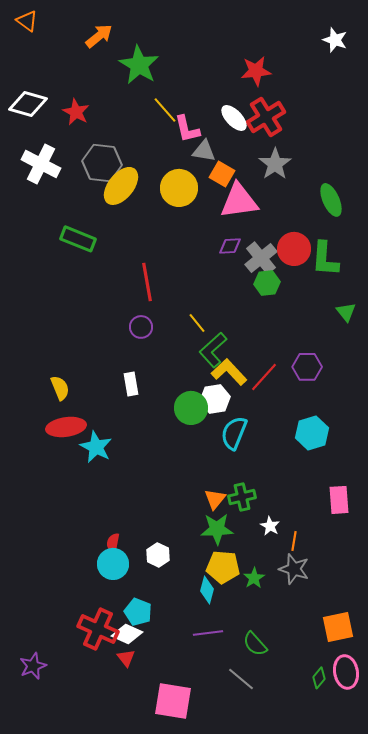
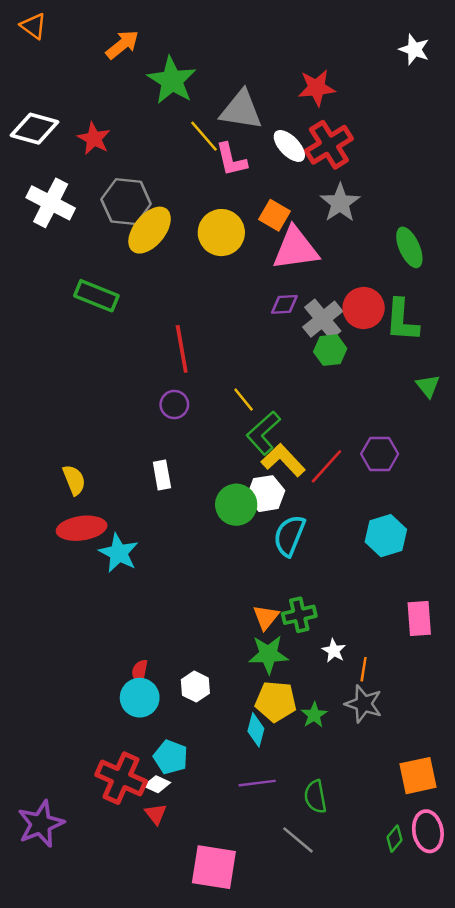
gray triangle: (204, 151) -> (241, 110), moved, size x1.5
white diamond: (127, 634) -> (157, 784), size x0.7
green semicircle: (255, 644) -> (315, 797), turned 32
purple star: (33, 666) -> (41, 824), size x1.4

